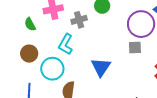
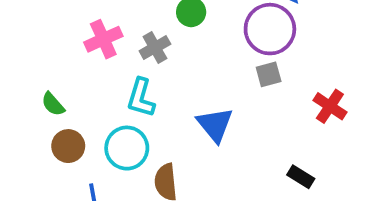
green semicircle: (30, 24) -> (53, 104), moved
brown circle: (29, 54) -> (68, 146), moved

